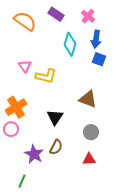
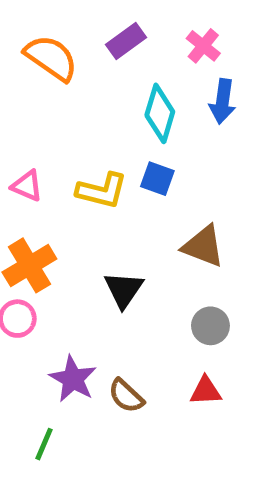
purple rectangle: (56, 14) -> (126, 41), turned -70
blue square: (99, 59) -> (157, 179), moved
pink triangle: (25, 66) -> (27, 186), moved, turned -32
brown semicircle: (56, 147) -> (126, 396), moved, turned 105

